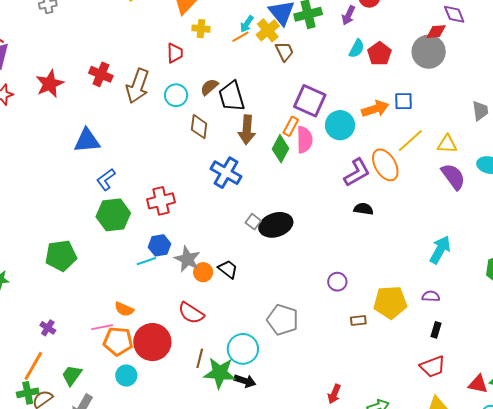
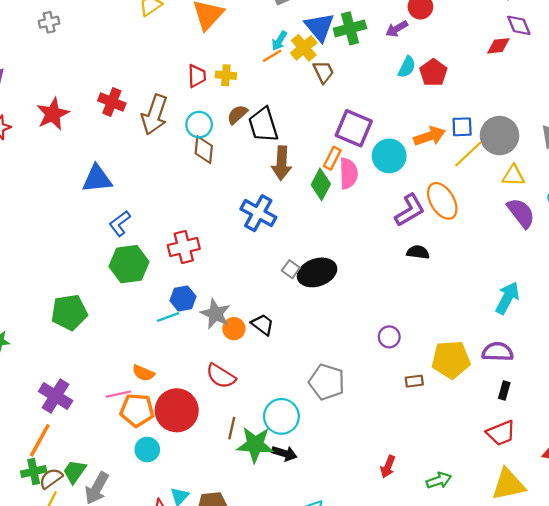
purple arrow: (348, 15) -> (397, 29), turned 36
yellow cross: (201, 29) -> (226, 75), moved
gray circle: (429, 52) -> (499, 136), moved
brown diamond: (199, 127) -> (204, 150), moved
yellow line: (410, 141) -> (468, 154), moved
purple semicircle: (431, 296) -> (498, 352), size x1.5
purple cross: (48, 328) -> (56, 396), size x1.8
green trapezoid: (72, 375) -> (74, 472), moved

